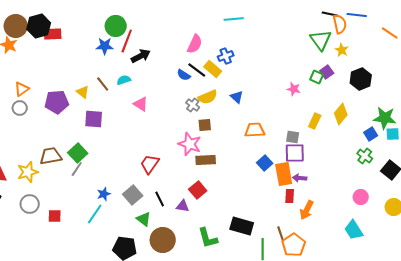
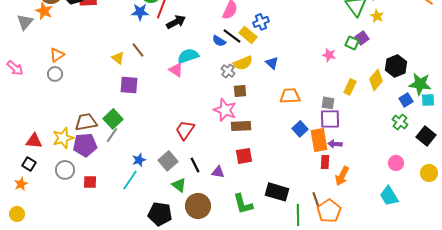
black hexagon: (361, 79) -> (396, 66), moved
cyan semicircle: (124, 80) -> (188, 56), moved, size x1.5
purple pentagon: (57, 102) -> (85, 145), moved
red square: (198, 190) -> (244, 156), moved, turned 30

